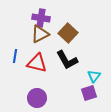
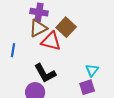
black L-shape: (67, 60) -> (45, 73), moved
red triangle: (37, 63) -> (51, 41), moved

